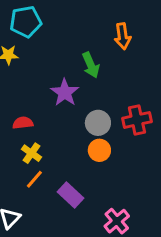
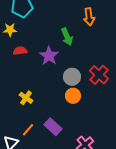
red cross: (137, 120) -> (99, 75), turned -36
red semicircle: (23, 123) -> (20, 51), moved
orange line: (34, 179) -> (28, 130), moved

